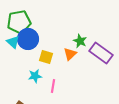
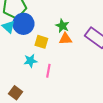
green star: (80, 41) -> (62, 26), moved
orange triangle: (70, 54) -> (65, 39), turned 40

